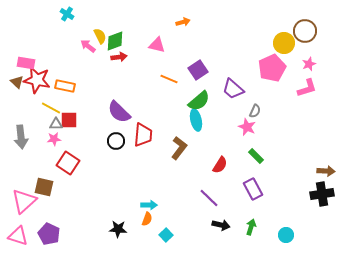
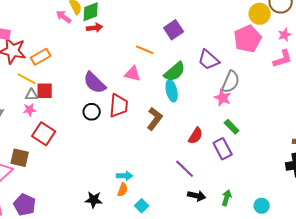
pink triangle: (157, 45) -> (133, 74), moved
purple square: (198, 70) -> (174, 30), moved
orange rectangle: (65, 86) -> (41, 57), turned -42
gray semicircle: (255, 111) -> (231, 82), size x1.6
purple rectangle: (253, 189) -> (223, 149), moved

